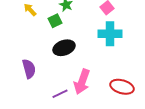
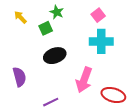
pink arrow: (82, 82) -> (84, 80), moved

